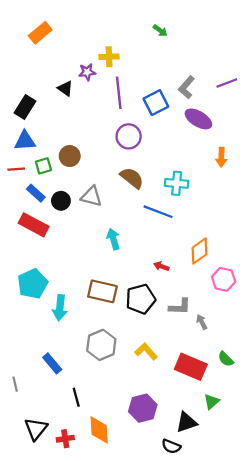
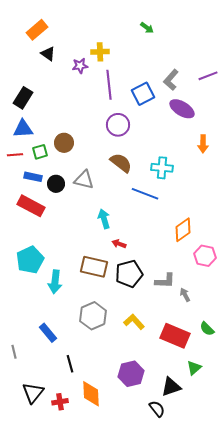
black triangle: (65, 88) -> (48, 54), moved
blue rectangle: (36, 193) -> (33, 177), turned -30
red arrow: (161, 266) -> (119, 244), moved
black semicircle: (171, 446) -> (157, 409), turned -150

